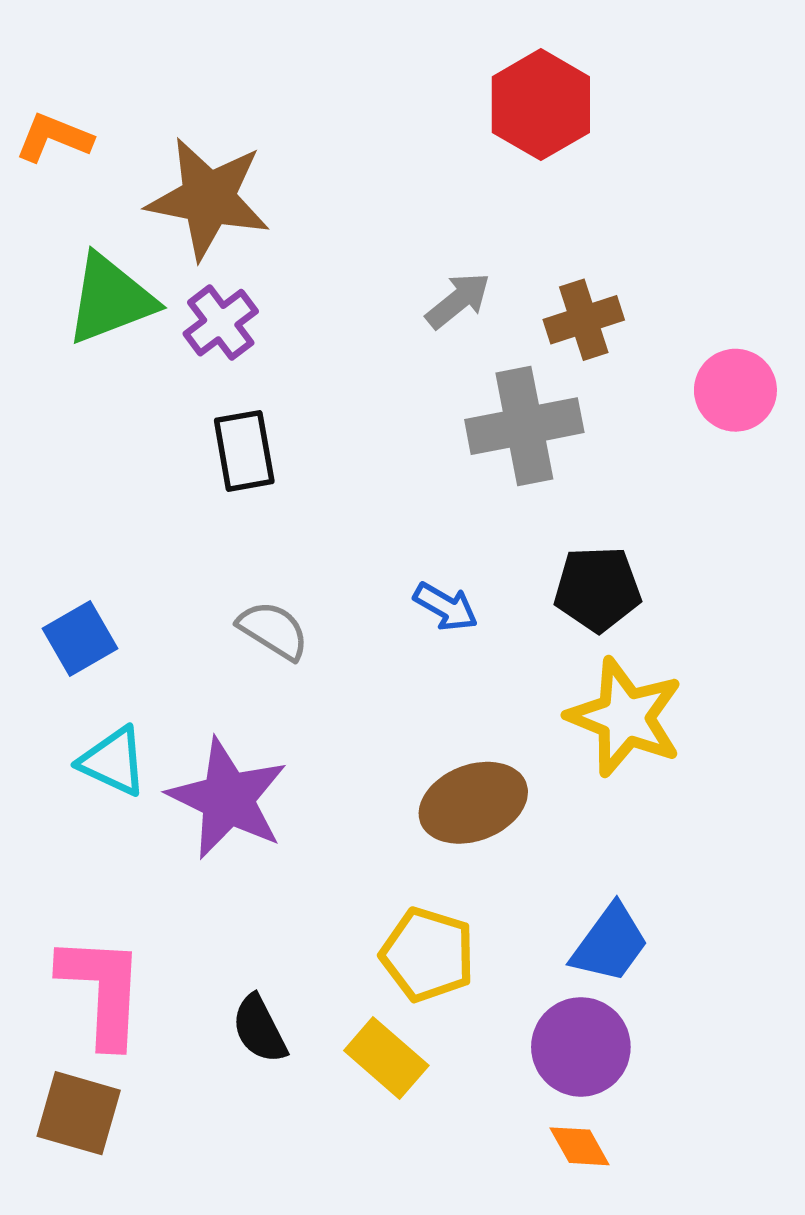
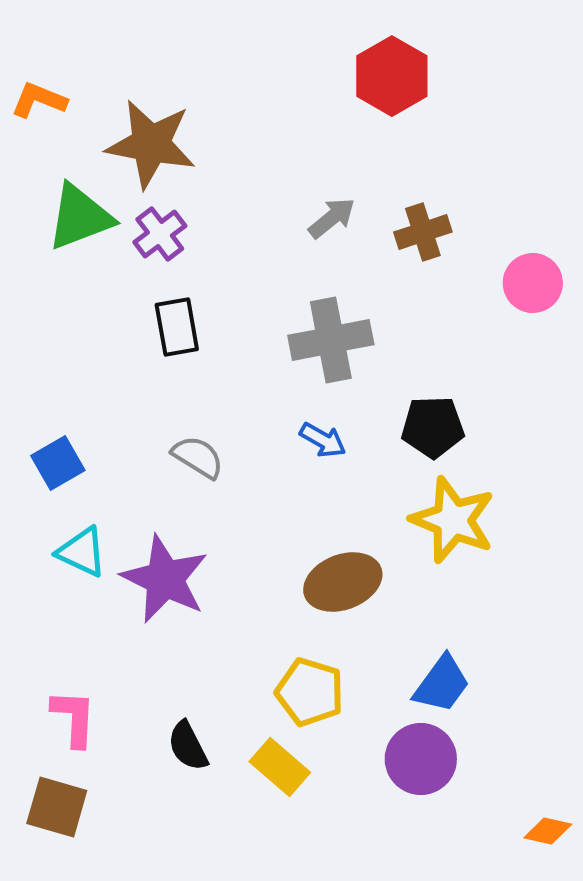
gray cross: (524, 426) -> (331, 340), moved
pink L-shape: (102, 990) -> (74, 718), size x0.7
orange diamond: (580, 1146) -> (548, 831), moved, turned -48

